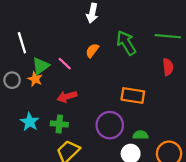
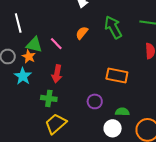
green triangle: (41, 66) -> (34, 45), turned 48
red arrow: (67, 97) -> (57, 74), turned -66
cyan star: (30, 122) -> (23, 76), moved
purple circle: (110, 125) -> (95, 101), size x0.6

